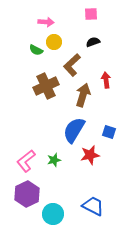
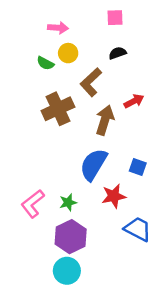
red arrow: (106, 80) -> (134, 101), turned 70
purple hexagon: (27, 194) -> (71, 237), moved
blue trapezoid: (93, 206) -> (138, 229), moved

